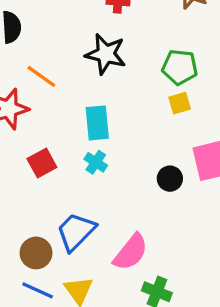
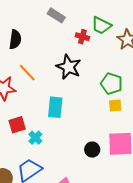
yellow square: (180, 103) -> (115, 106), moved
cyan cross: (96, 162) -> (35, 138), moved

